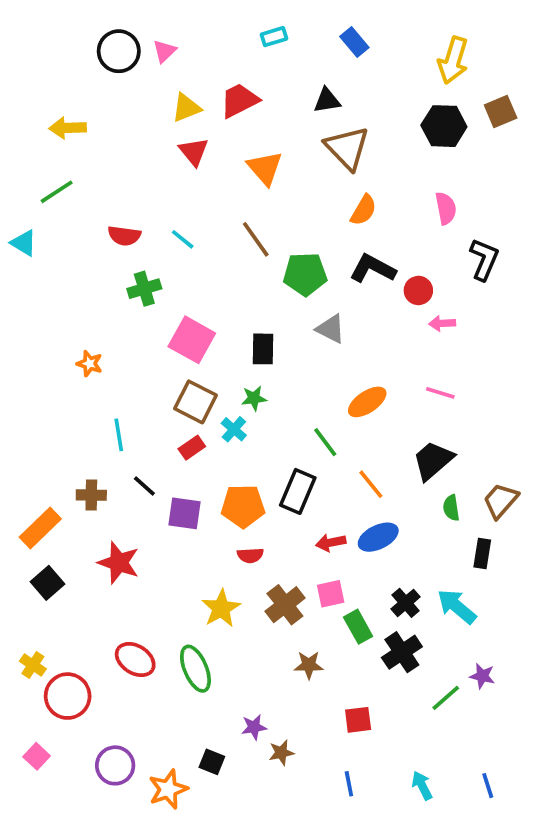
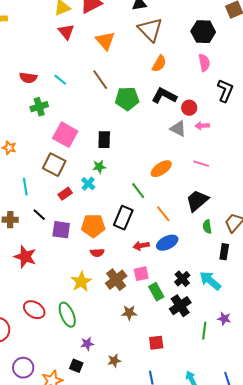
black hexagon: (444, 126) -> (203, 32), moved
gray triangle: (331, 329) -> (178, 129), moved
brown square: (195, 402) -> (54, 165), moved
green line: (446, 698) -> (204, 331), turned -42
purple star: (254, 727) -> (87, 344), moved

